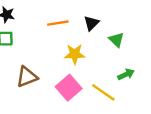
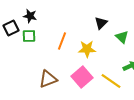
orange line: (58, 23) -> (62, 41), moved, turned -60
brown triangle: (27, 77) -> (48, 79), moved

